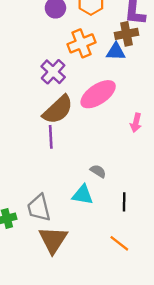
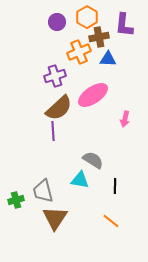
brown cross: (126, 34) -> (99, 37), moved
purple cross: (53, 72) -> (55, 76), turned 30
gray semicircle: (98, 171) -> (93, 160), size x1.5

